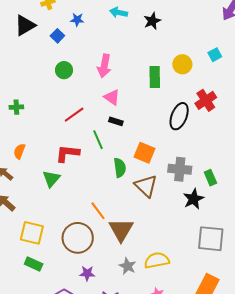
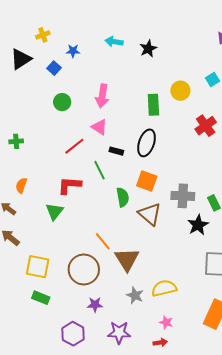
pink triangle: (112, 97) -> (99, 127), moved
black ellipse: (179, 116) -> (147, 143), moved

